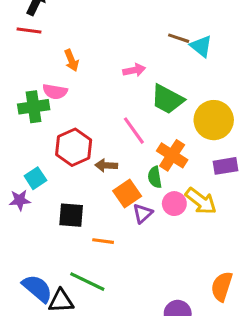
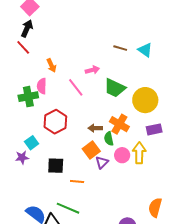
red line: (29, 31) -> (23, 47), turned 42
cyan triangle: (201, 46) -> (145, 50), moved
pink semicircle: (55, 92) -> (42, 86), turned 84
pink line: (134, 131) -> (76, 87), moved
brown arrow: (106, 165) -> (95, 128), moved
yellow arrow: (201, 201) -> (139, 153), turned -125

